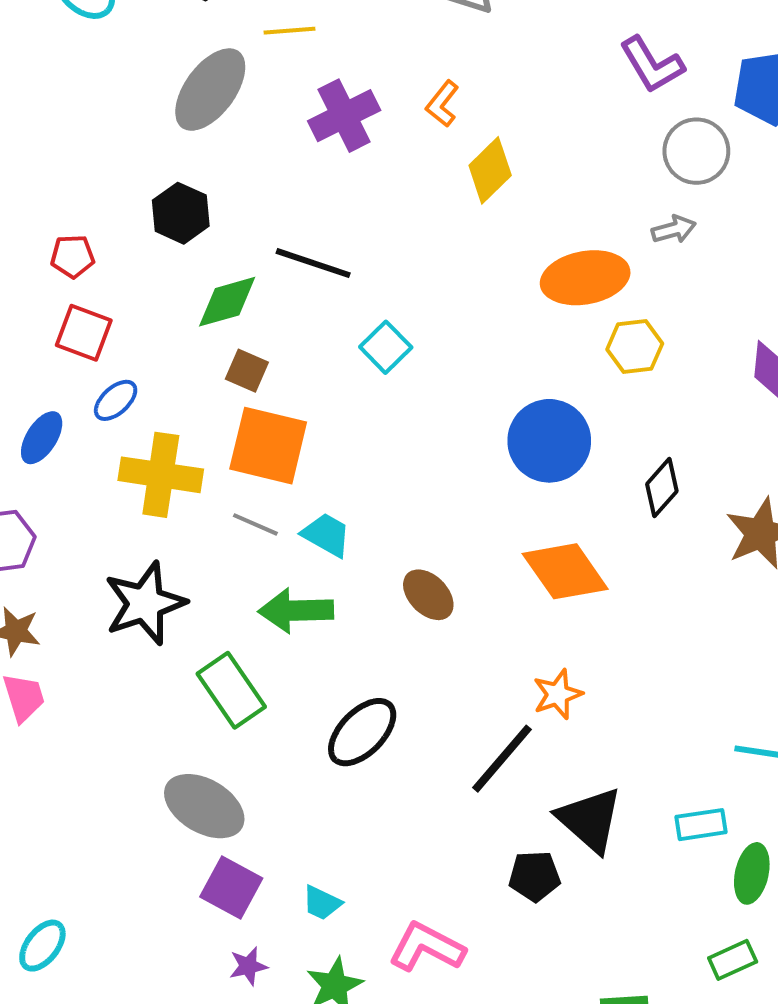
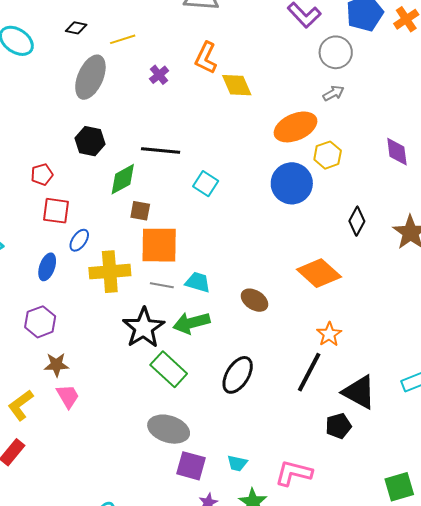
orange L-shape: (442, 104) -> (206, 58), size x1.4
purple cross: (344, 116) -> (159, 75), size x0.6
yellow diamond: (490, 170) -> (237, 85), turned -56
blue circle: (549, 441) -> (292, 183), moved
black star: (145, 603) -> (144, 328), moved

